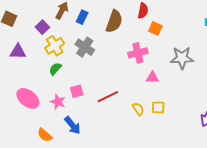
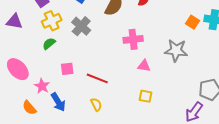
orange square: (155, 28) -> (192, 22), moved
red line: (108, 97) -> (97, 78), turned 40
pink star: (58, 102) -> (42, 86), moved
yellow semicircle: (138, 109) -> (96, 105), moved

